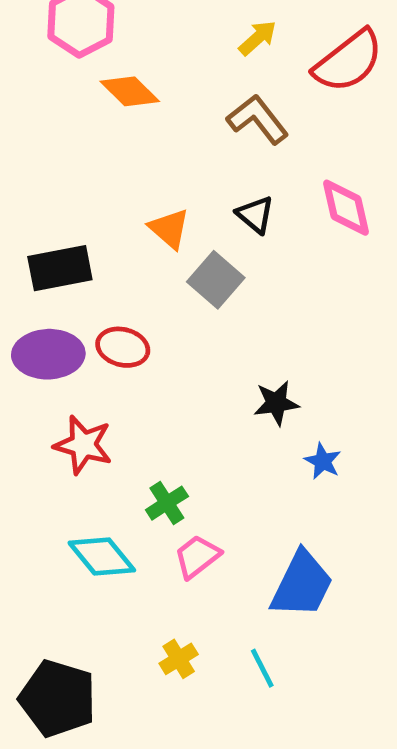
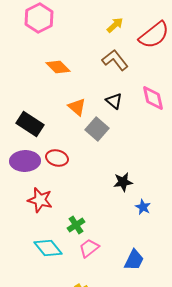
orange diamond: (130, 91) -> (58, 67), moved
black rectangle: (60, 268) -> (30, 124), turned 44
blue trapezoid: (302, 584) -> (134, 260), size x0.7

